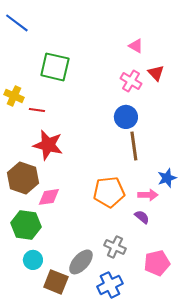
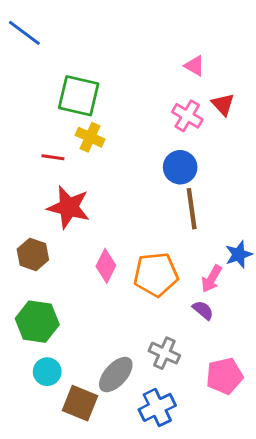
yellow cross: (14, 96) -> (90, 137), moved
brown hexagon: (23, 178) -> (33, 254), size x0.7
pink arrow: (148, 195) -> (212, 279), turned 120
pink diamond: (49, 197) -> (106, 266), moved, turned -55

